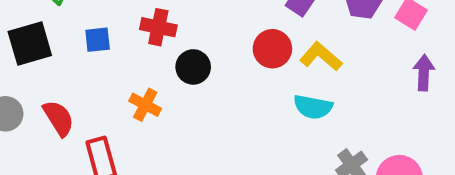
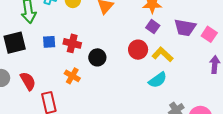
red cross: (158, 27) -> (72, 43), moved
cyan semicircle: (313, 107) -> (158, 80), turned -48

